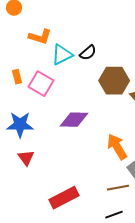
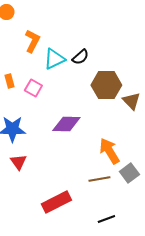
orange L-shape: (40, 37) -> (32, 41), turned -80
pink square: (41, 84) -> (33, 88), size x0.7
brown line: (118, 188) -> (99, 179), moved

